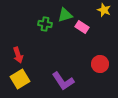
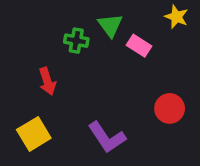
green triangle: (65, 15) -> (110, 25), turned -49
red arrow: (18, 55) -> (47, 81), moved

